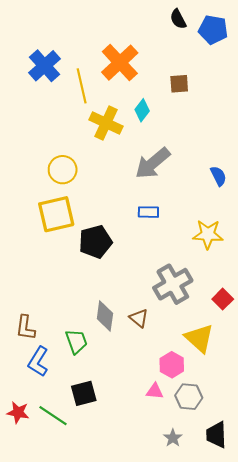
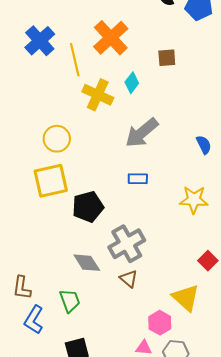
gray cross: (173, 284) -> (127, 244), moved
gray diamond: (105, 316) -> (87, 263), moved, turned -40

